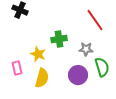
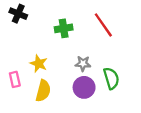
green cross: (59, 39) -> (64, 28), moved
gray star: (86, 49) -> (83, 64), moved

